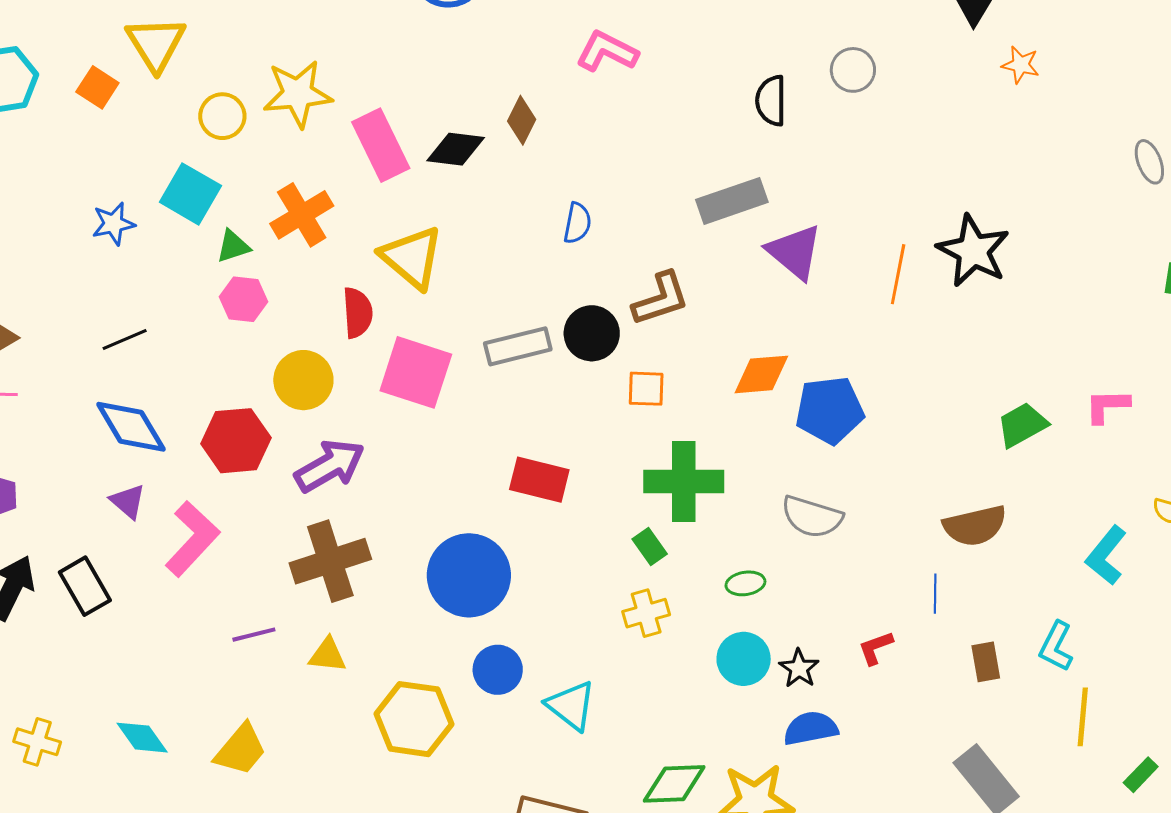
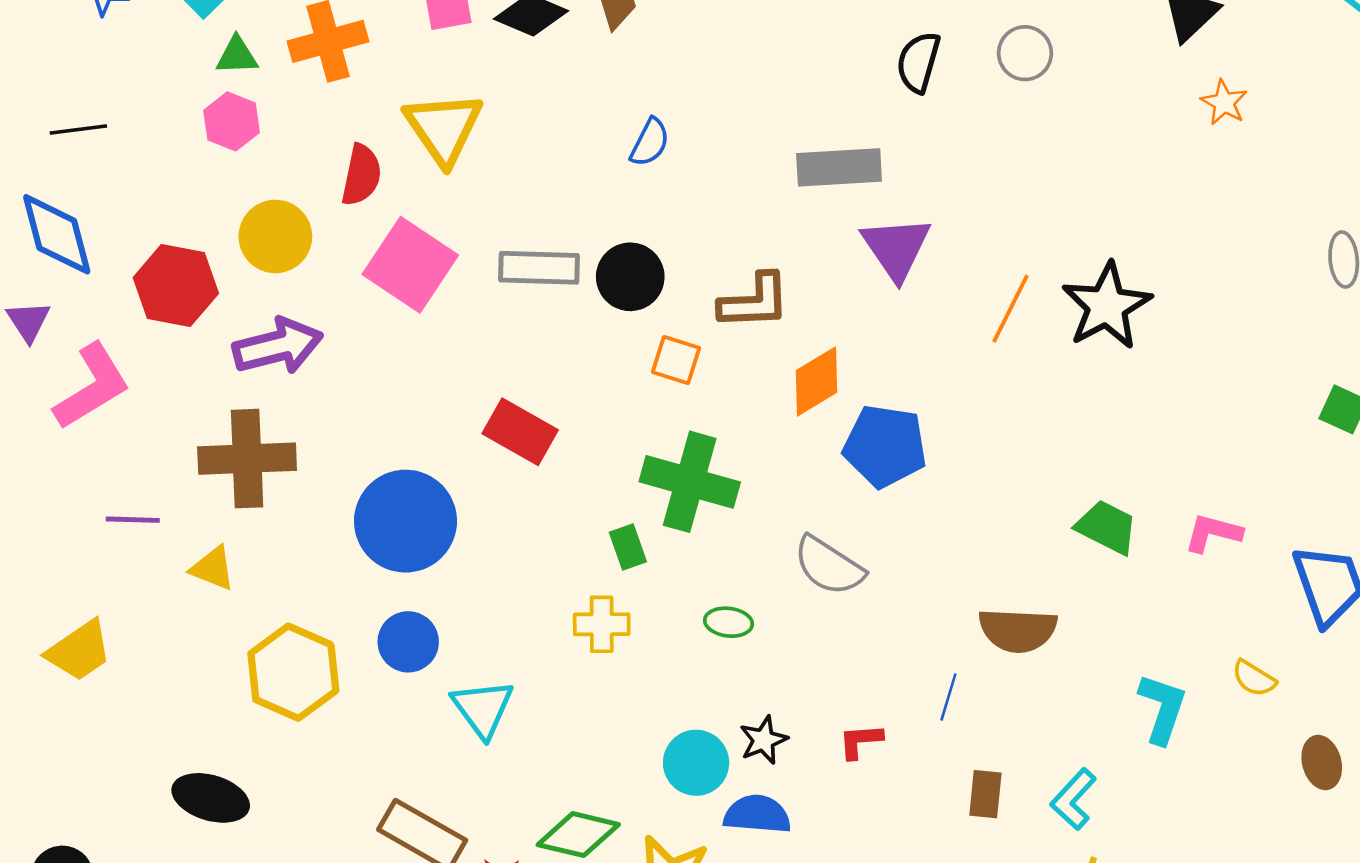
brown L-shape: (661, 299) -> (754, 301), moved
orange diamond: (761, 374) -> (816, 381), turned -42
green trapezoid: (1022, 425) -> (1107, 527), turned 40
cyan L-shape: (1106, 555) -> (1162, 709), turned 144
cyan circle: (744, 659) -> (696, 763), moved

